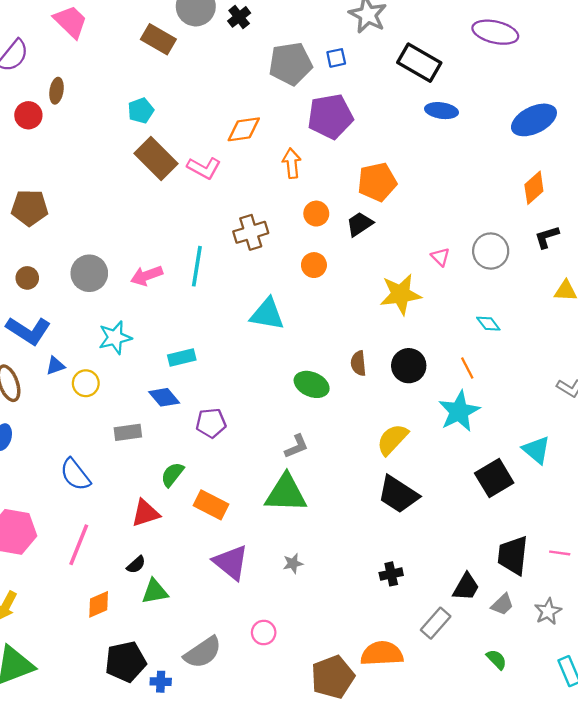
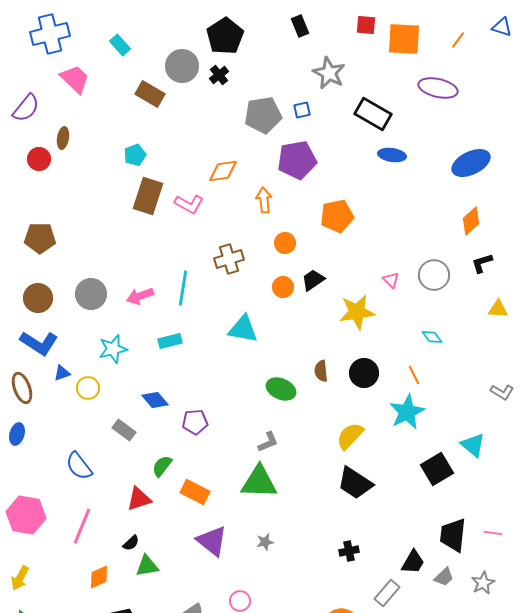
brown rectangle: (156, 159) -> (148, 196), turned 63
black trapezoid: (360, 224) -> (313, 280), moved
brown circle: (27, 278) -> (38, 298), size x1.5
cyan rectangle: (182, 357) -> (170, 341), moved
gray rectangle: (128, 432) -> (124, 430), turned 45

